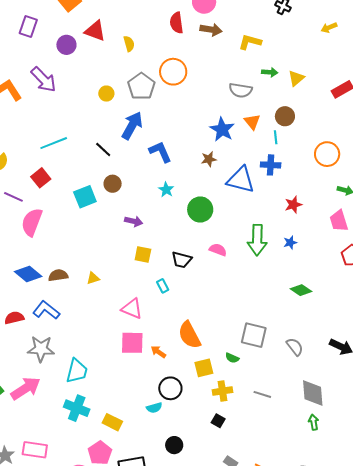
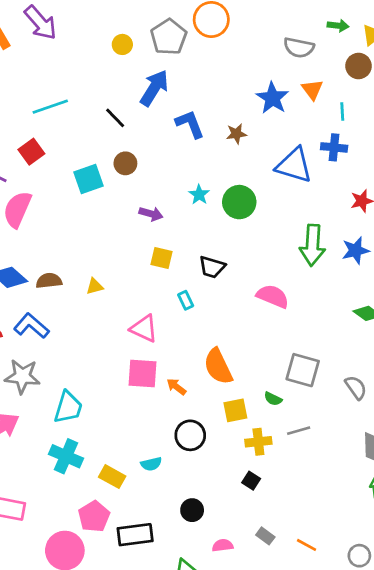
brown circle: (285, 116) -> (358, 66), moved
brown star: (209, 159) -> (236, 134), moved
cyan star: (166, 190) -> (199, 195), moved
blue star: (290, 243) -> (356, 250), size x1.5
pink semicircle: (218, 250) -> (273, 296), moved, size x1.4
gray line: (262, 394) -> (299, 431), moved, turned -36
cyan semicircle: (154, 408) -> (151, 464), moved

